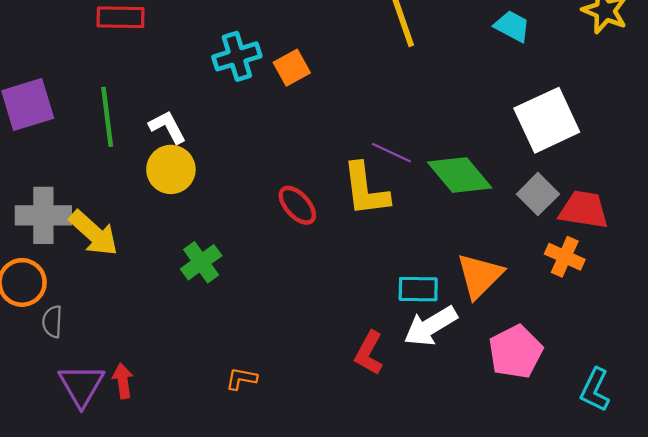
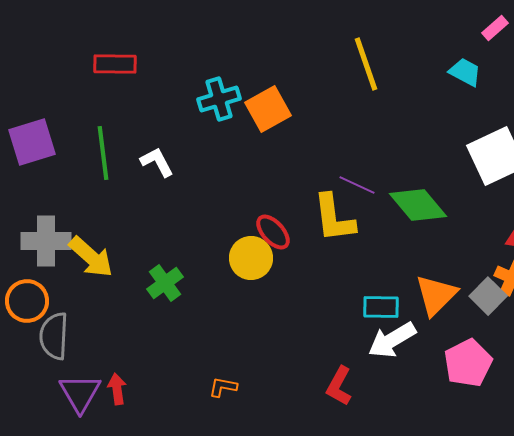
orange square: (292, 68) -> (268, 109), size x1.4
yellow circle: (171, 169) -> (251, 258), moved
gray square: (538, 194) -> (488, 296), moved
green cross: (201, 262) -> (165, 283), moved
gray semicircle: (52, 322) -> (54, 336), size x1.6
red L-shape: (369, 353) -> (339, 386), moved

